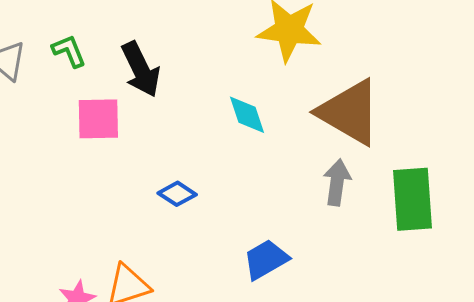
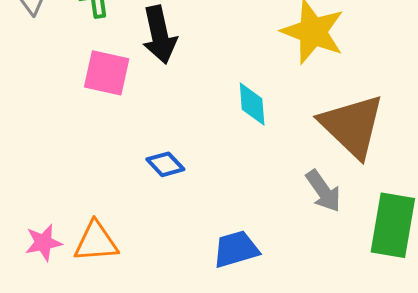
gray arrow: (337, 182) -> (323, 191), turned 123

